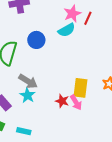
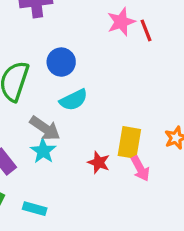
red line: (88, 18) -> (146, 30), turned -48
cyan semicircle: (67, 30) -> (74, 100), moved
pink arrow: (76, 102) -> (140, 169), moved

